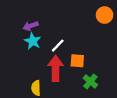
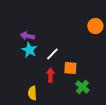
purple arrow: (30, 26) -> (27, 36), turned 32
red arrow: (56, 68) -> (50, 75), size x0.6

